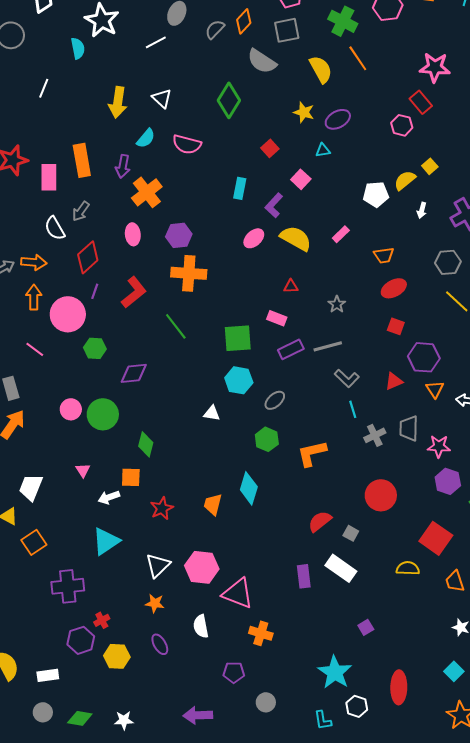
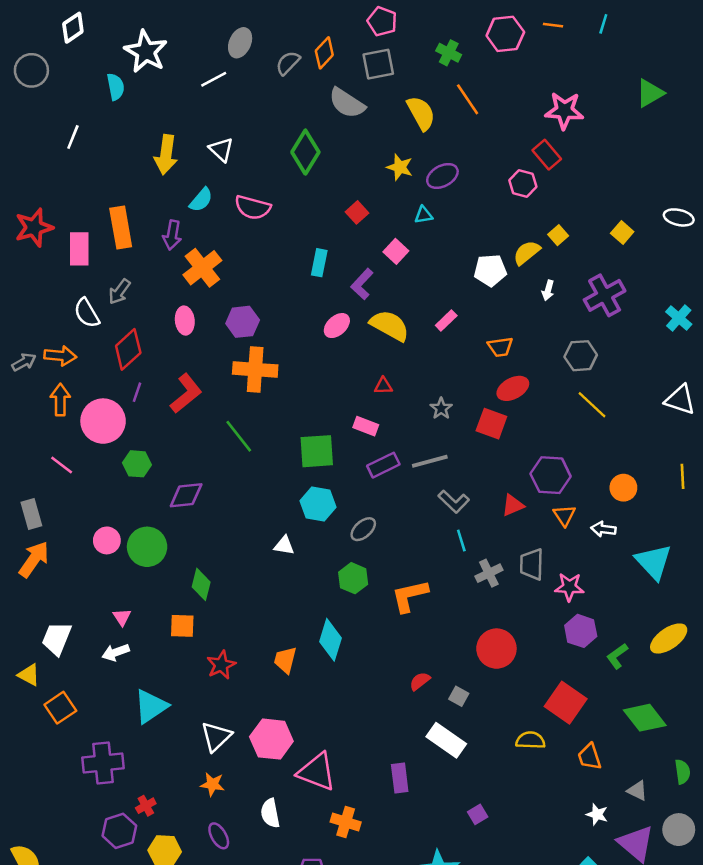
green cross: (343, 21) -> (449, 53), size x0.7
red square: (396, 326) -> (491, 424), moved, size x1.4
white arrow: (109, 497) -> (116, 652), moved
red semicircle: (320, 521) -> (420, 681), size x0.7
purple rectangle: (304, 576) -> (400, 778), moved

